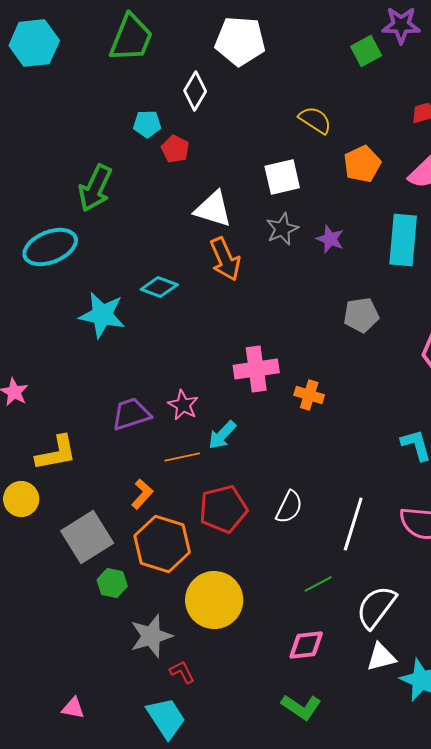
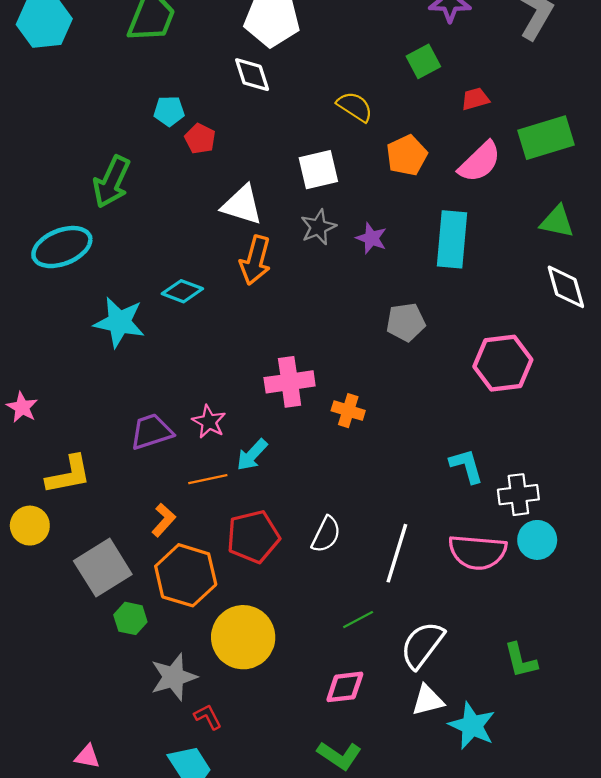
green square: (366, 51) -> (423, 61), moved
white diamond: (195, 91) -> (252, 75), moved, turned -48
orange arrow: (225, 259) -> (255, 260), turned 39

